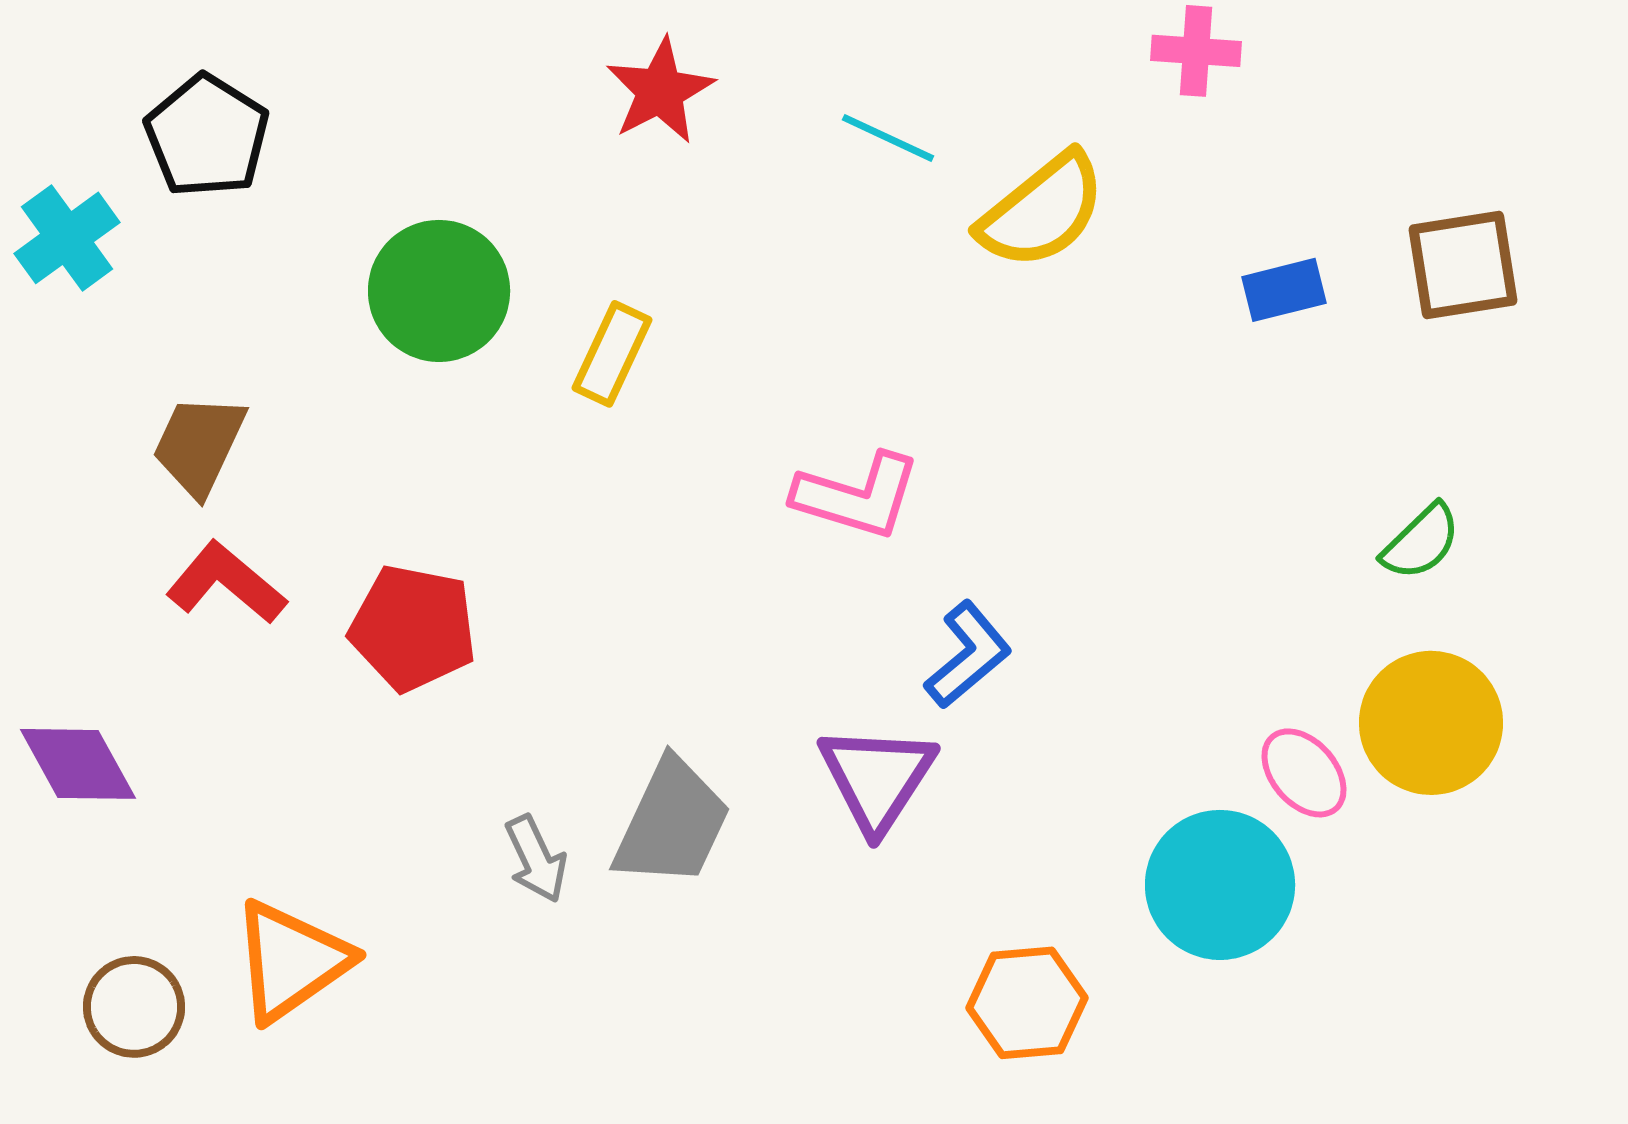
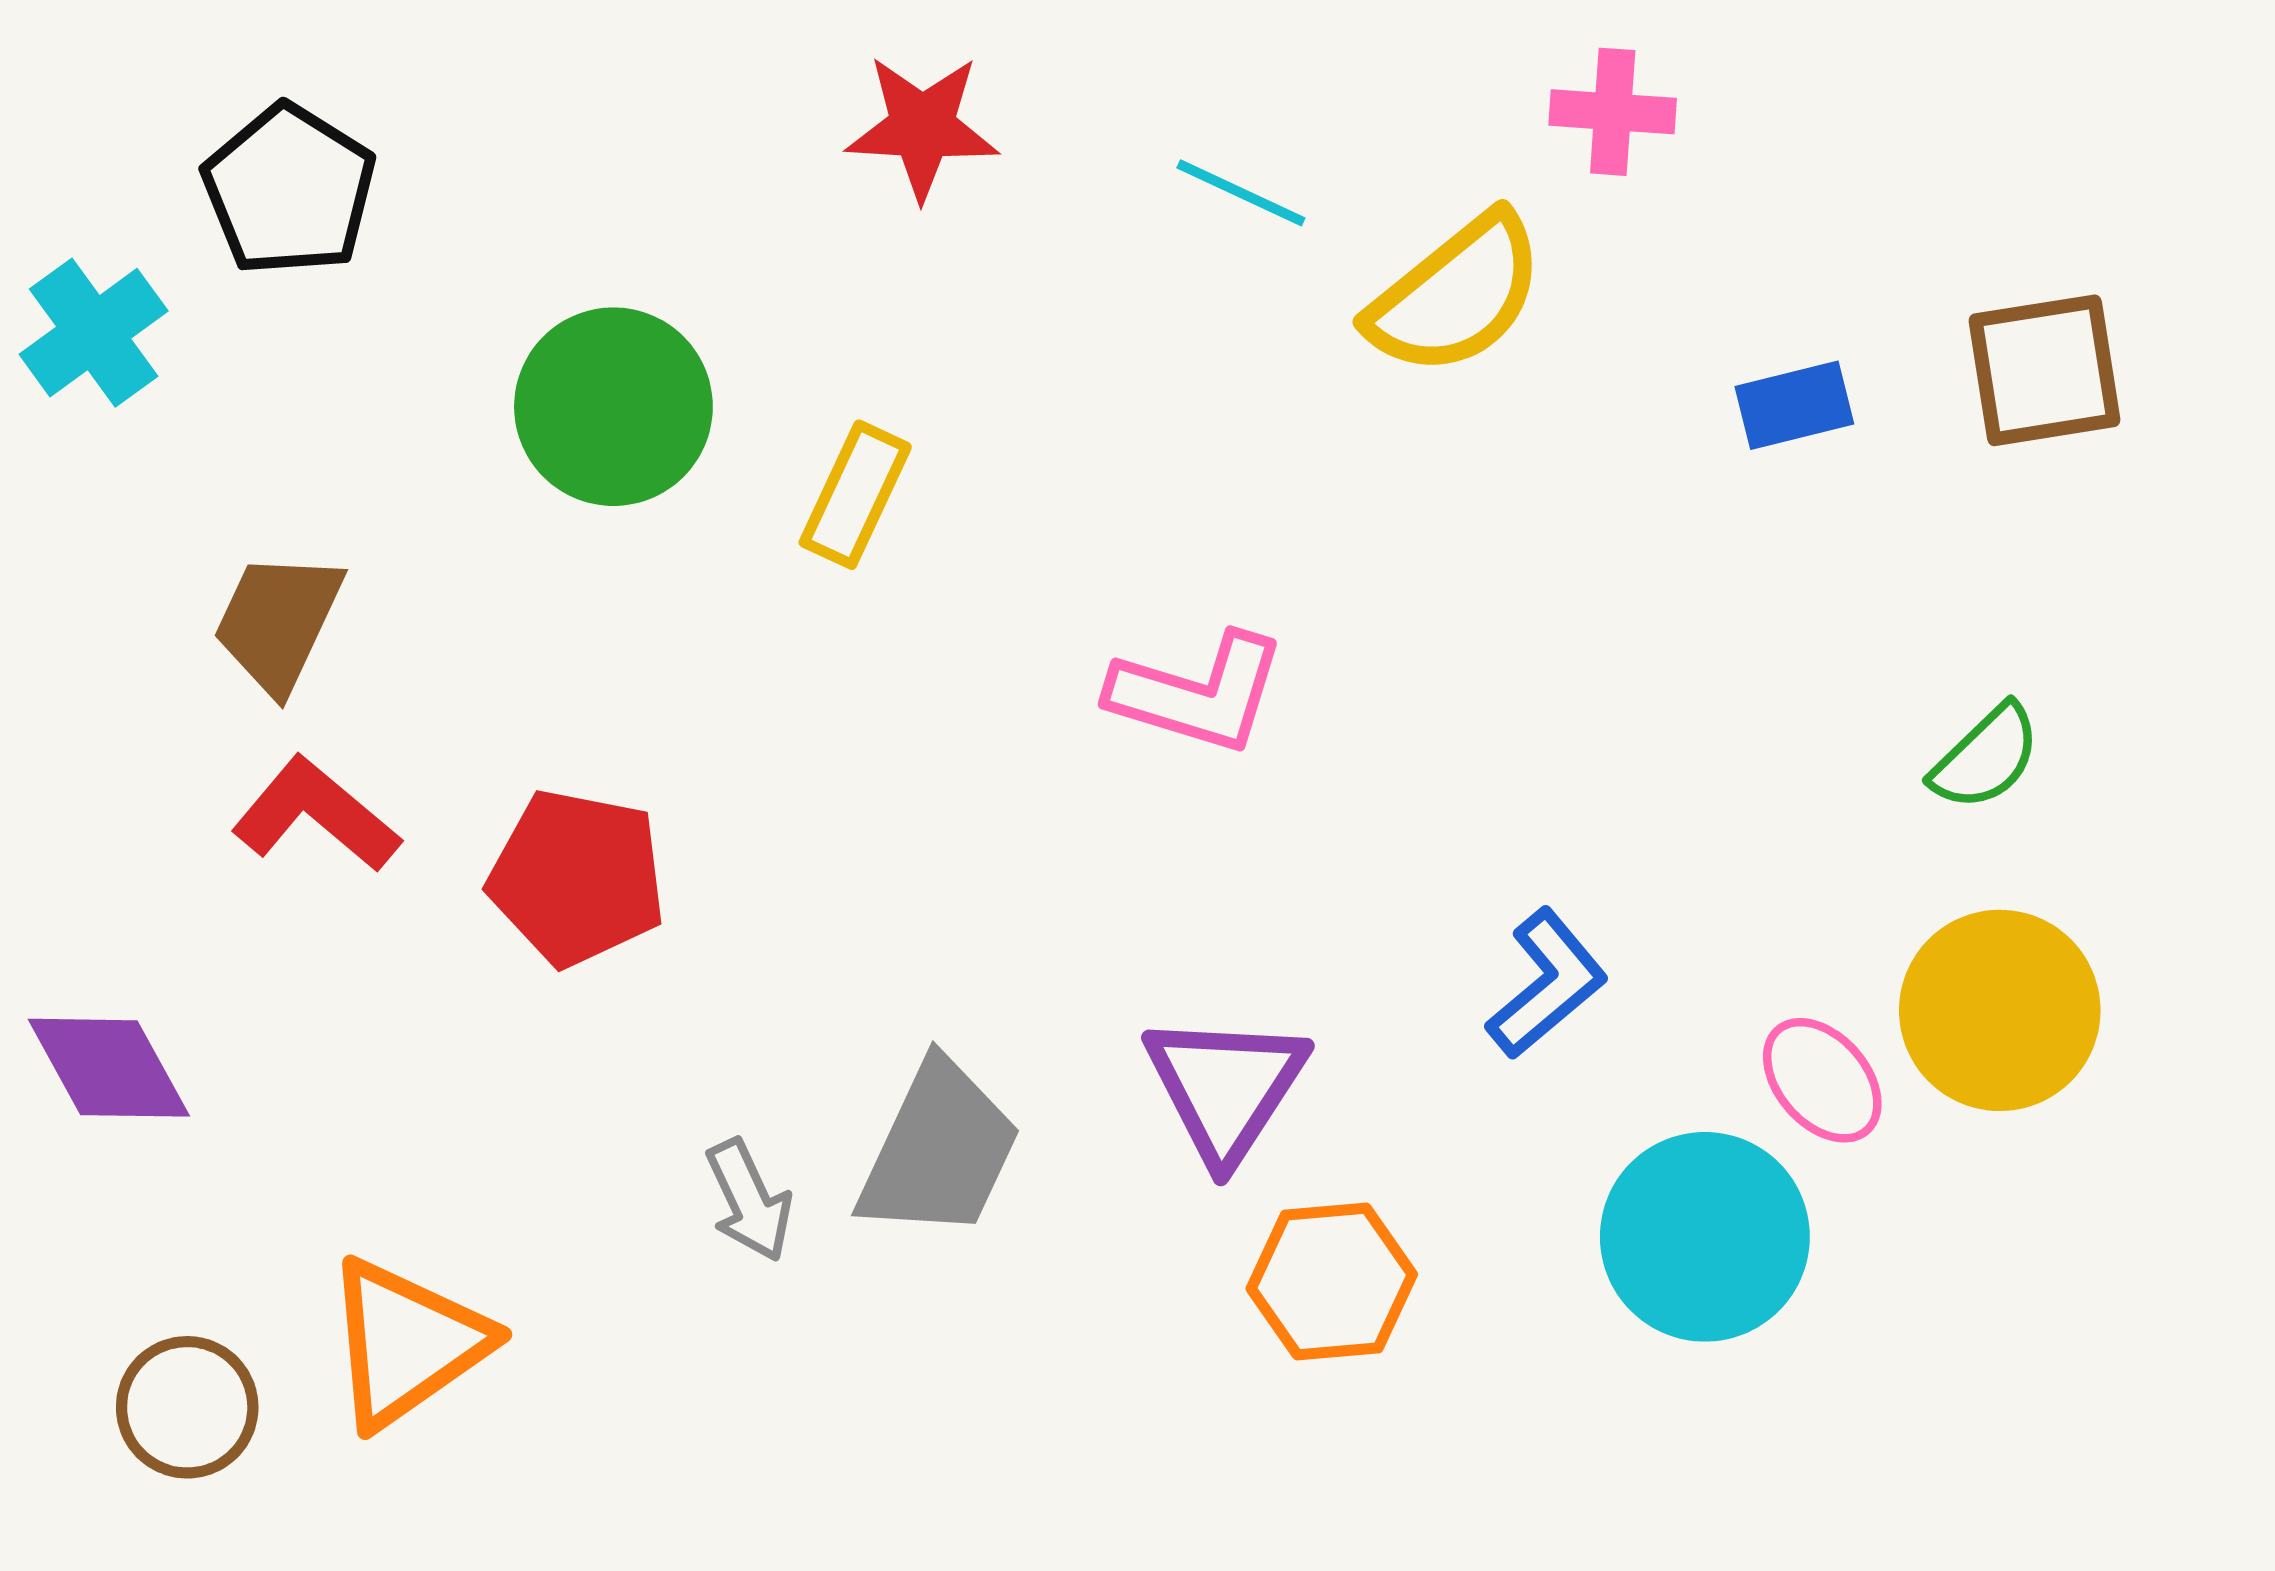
pink cross: (1196, 51) -> (1613, 112), moved
red star: (660, 91) -> (922, 127), turned 30
blue L-shape: (968, 655) -> (1547, 984), moved
orange hexagon: (1027, 1003) -> (1332, 1282), moved

